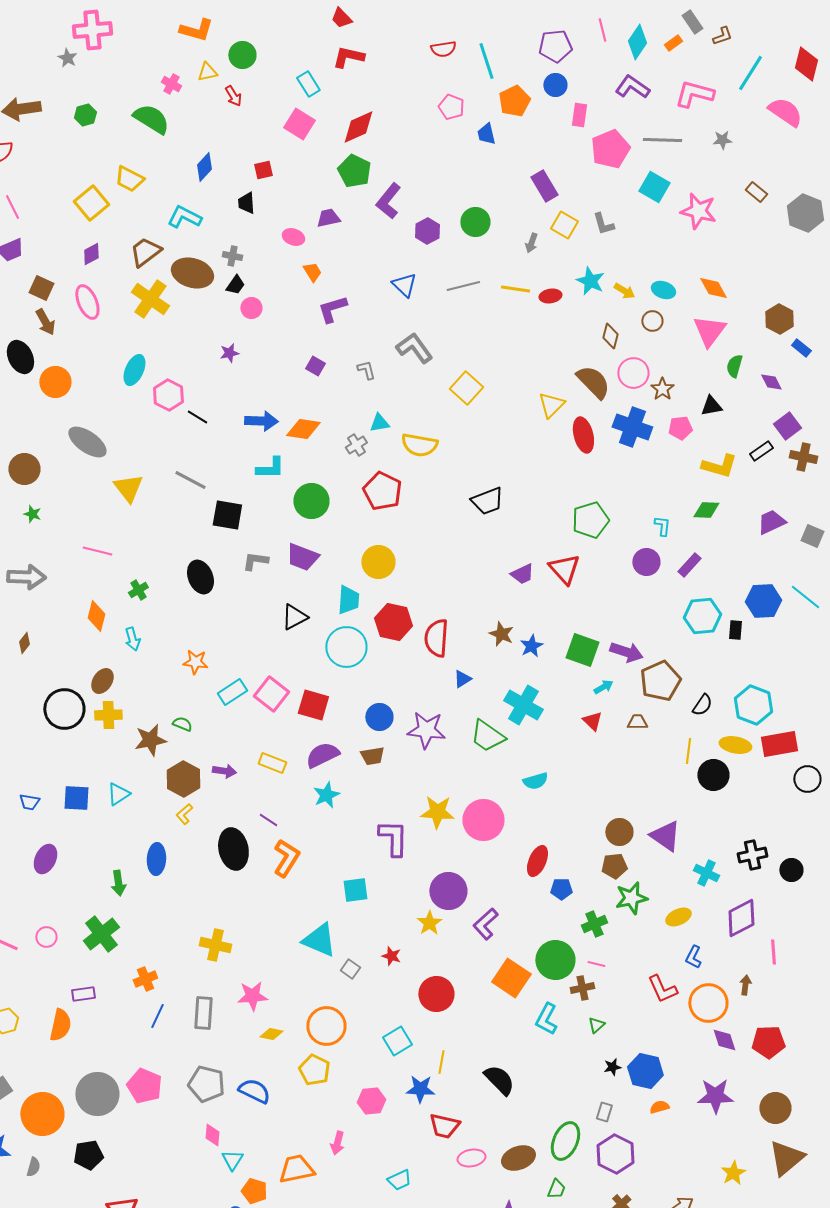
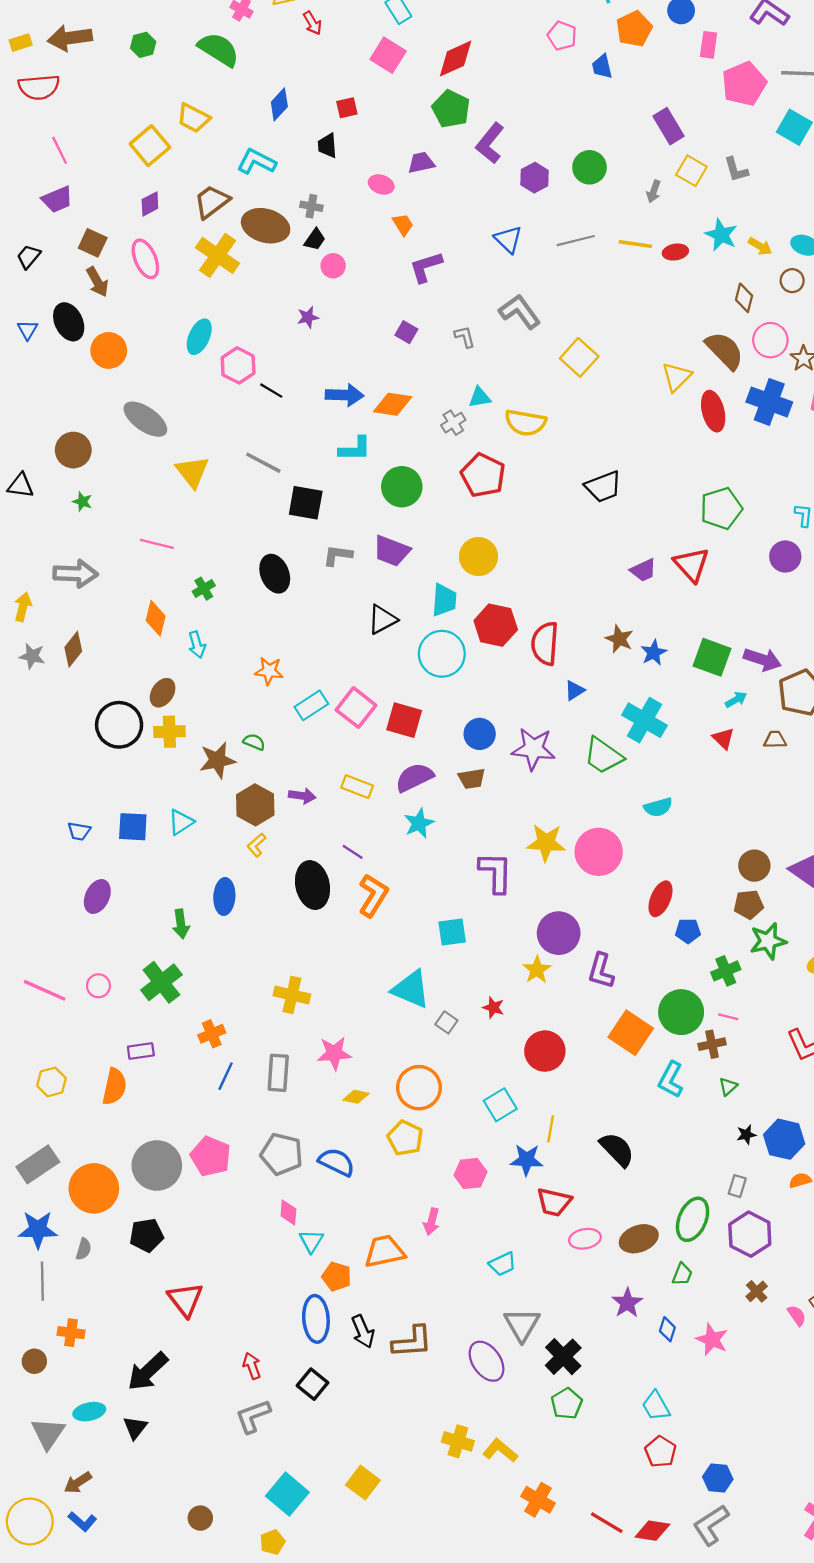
brown diamond: (24, 643) -> (73, 649), size x1.4
purple L-shape: (485, 924) -> (601, 971), turned -32

